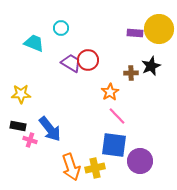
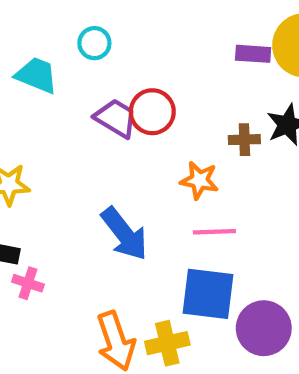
orange star: (110, 92) -> (199, 180), turned -30
pink line: (117, 116) -> (214, 232), turned -48
blue arrow: (50, 129) -> (124, 234), moved

